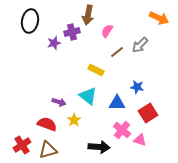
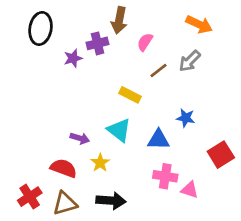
orange arrow: (159, 18) -> (199, 24), moved
red square: (148, 113) -> (221, 155), moved
pink cross: (122, 130) -> (165, 176), turned -30
black arrow: (99, 147) -> (111, 201), moved

